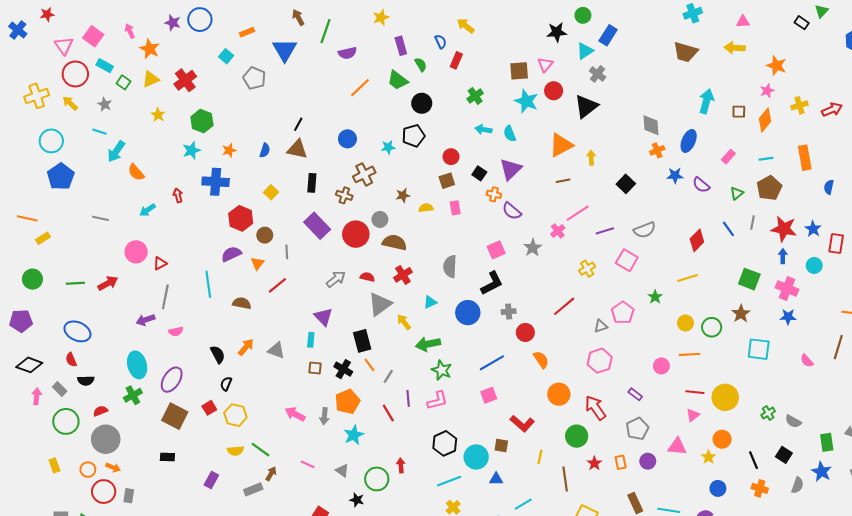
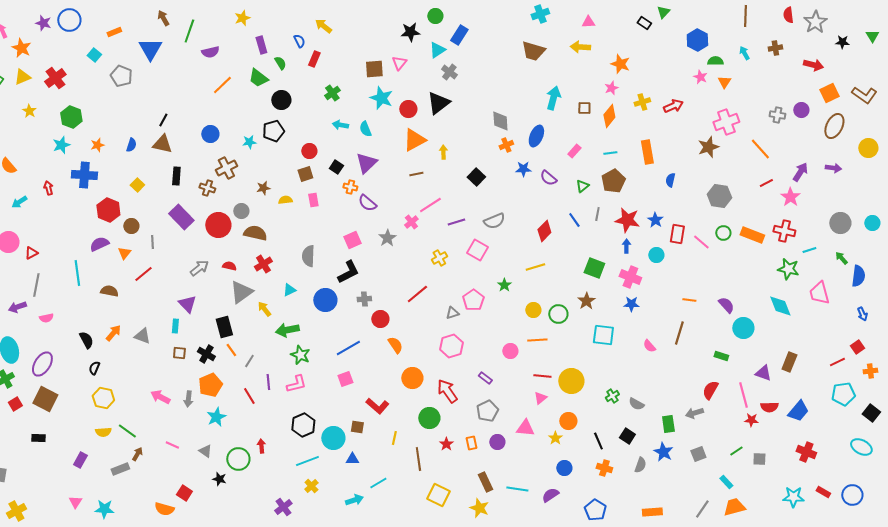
red circle: (554, 91) -> (408, 109), moved
red square: (209, 408) -> (15, 404), moved

